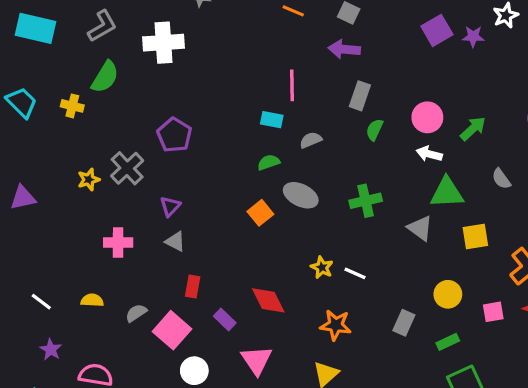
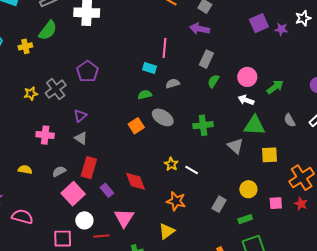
yellow cross: (72, 106) -> (25, 46), turned -32
red rectangle: (193, 286) -> (89, 168), size x1.5
gray semicircle: (136, 313) -> (59, 171), moved

